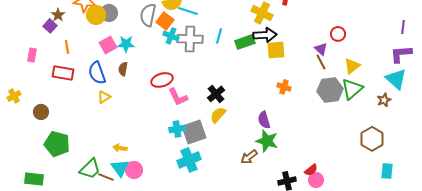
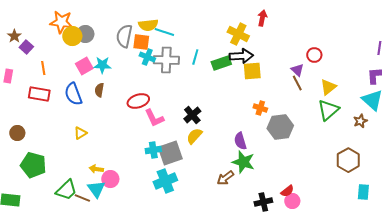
brown star: (58, 15) -> (14, 36), moved
orange square: (165, 21) -> (141, 42), turned -30
gray hexagon: (330, 90) -> (280, 127), moved
yellow triangle: (104, 97) -> (80, 133), moved
pink circle: (134, 170) -> (110, 179), moved

